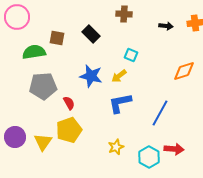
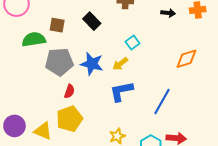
cyan square: (131, 55) -> (132, 42), turned 32
gray pentagon: (43, 86) -> (59, 62), moved
red semicircle: (69, 103) -> (69, 91), turned 48
yellow triangle: (43, 142) -> (43, 131), turned -42

